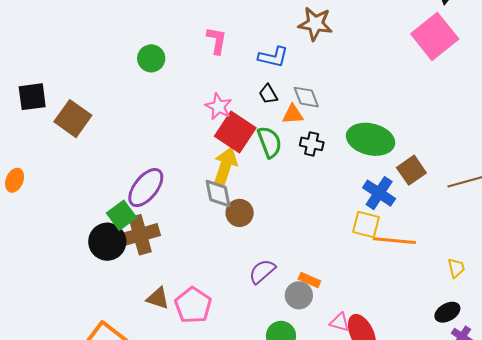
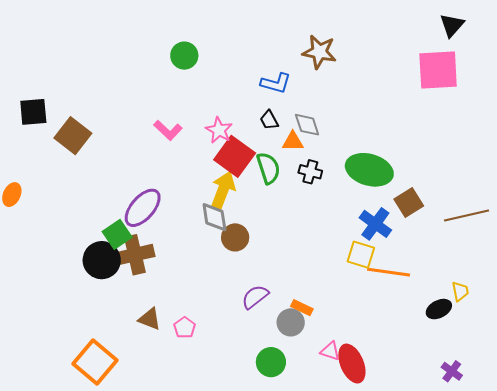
pink square: (435, 36) -> (438, 70), turned 33
pink L-shape: (217, 41) -> (168, 130), moved, turned 120
green circle: (151, 58) -> (184, 56), moved
yellow trapezoid: (456, 268) -> (460, 291), moved
pink pentagon: (193, 305) -> (185, 328), size x0.6
black ellipse: (447, 312) -> (439, 309), moved

